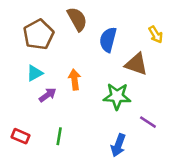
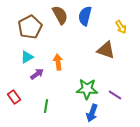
blue semicircle: (108, 40) -> (85, 16), moved
green star: (117, 96) -> (87, 89), moved
red rectangle: (21, 136) -> (14, 97), moved, turned 32

